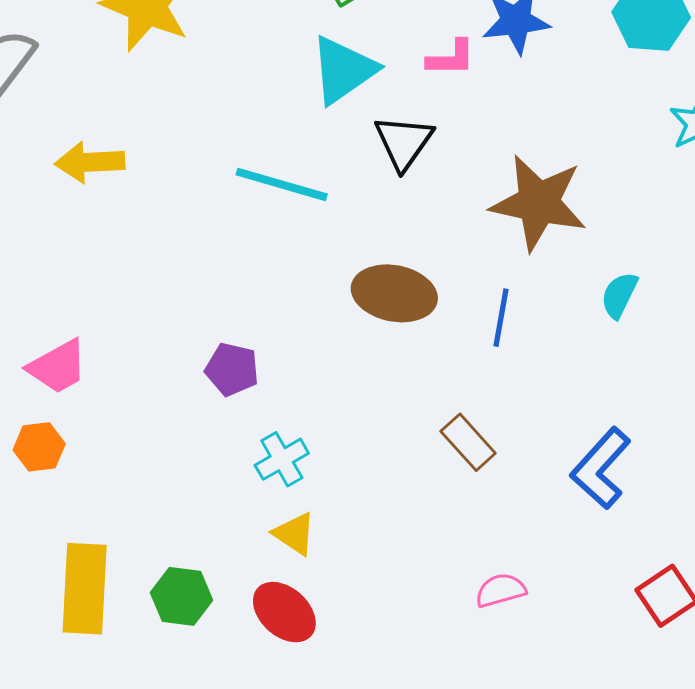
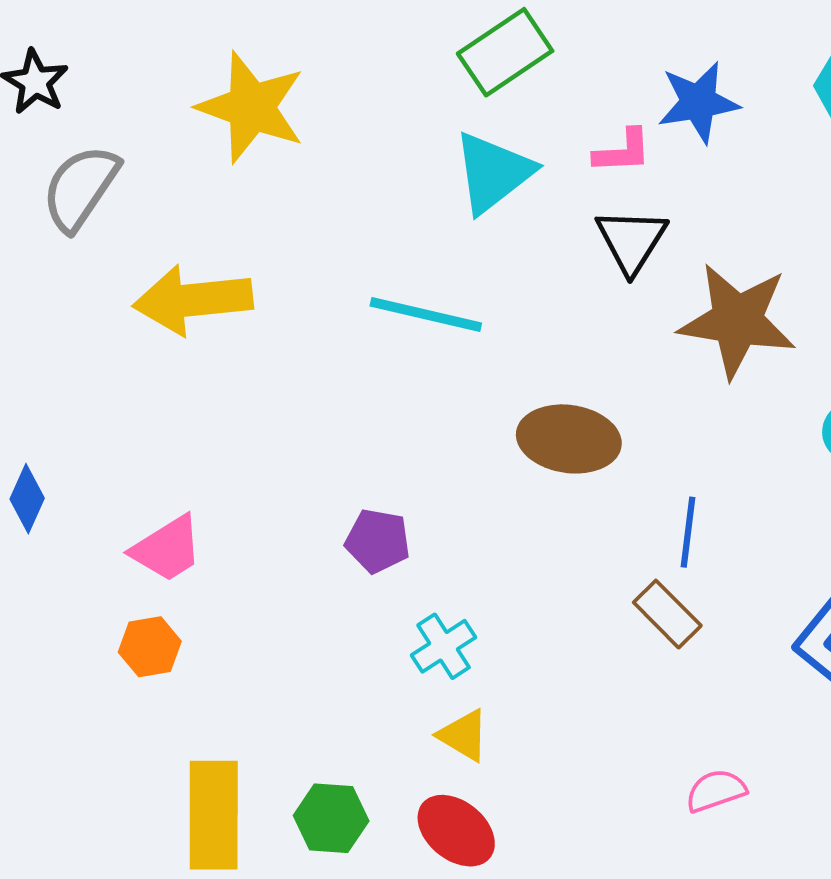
black triangle: (404, 142) -> (631, 241), moved
yellow arrow: (90, 162) -> (193, 300), size x1.4
blue line: (501, 318) -> (688, 532), moved

